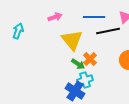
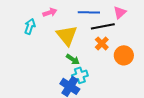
cyan arrow: (18, 31) -> (30, 26), moved
orange cross: (90, 59) -> (102, 43), moved

